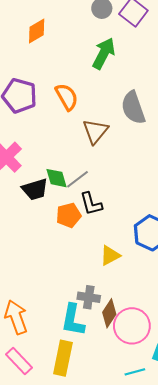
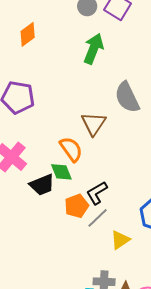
orange semicircle: (67, 97) -> (71, 149), moved
gray line: (78, 179) -> (98, 218), moved
black L-shape: (91, 204) -> (97, 193), turned 80

